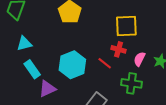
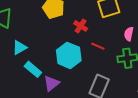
red cross: (119, 49) -> (81, 26), moved, turned 32

